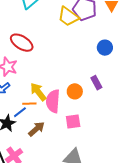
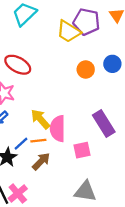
purple rectangle: (96, 83) -> (104, 123), moved, size x1.6
orange circle: (75, 91) -> (86, 69), moved
orange line: (29, 104) -> (38, 141), moved

